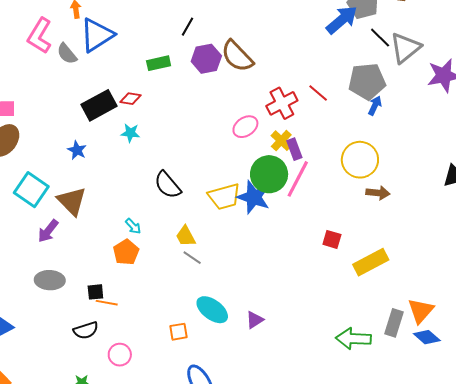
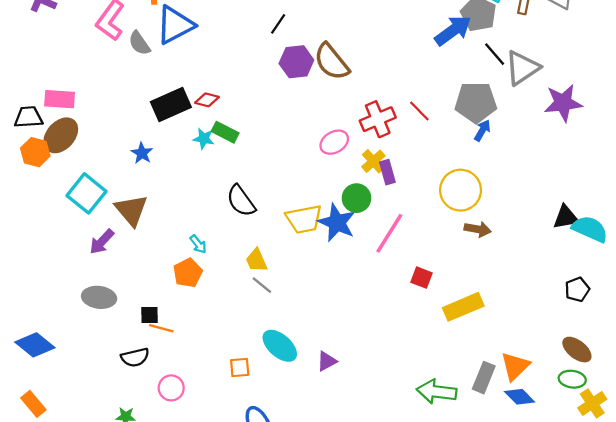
green rectangle: (159, 63) -> (225, 132), moved, turned 35
green circle: (269, 174) -> (356, 198), size x0.7
pink line: (298, 179) -> (389, 233), moved

